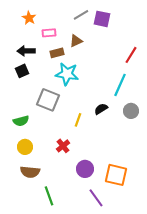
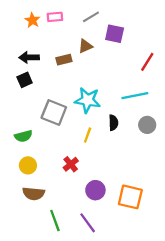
purple square: (102, 19) -> (115, 34), moved
pink rectangle: (49, 33) -> (55, 17), moved
cyan star: (67, 74) -> (88, 100), moved
cyan line: (120, 85) -> (135, 96), turned 55
black semicircle: (101, 109) -> (113, 123), turned 120
purple line: (96, 198) -> (88, 223), moved

